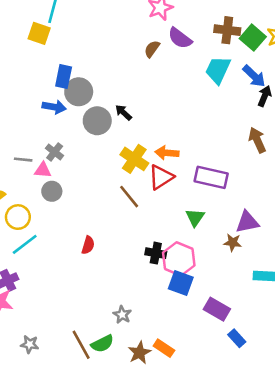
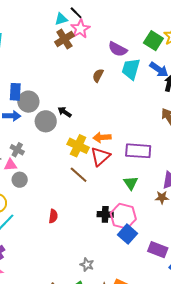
brown cross: (227, 30) -> (64, 39), moved, turned -30
purple semicircle: (180, 38) -> (118, 49), moved
brown semicircle: (152, 49) -> (98, 75), moved
blue square: (181, 283) -> (128, 234), turned 30

